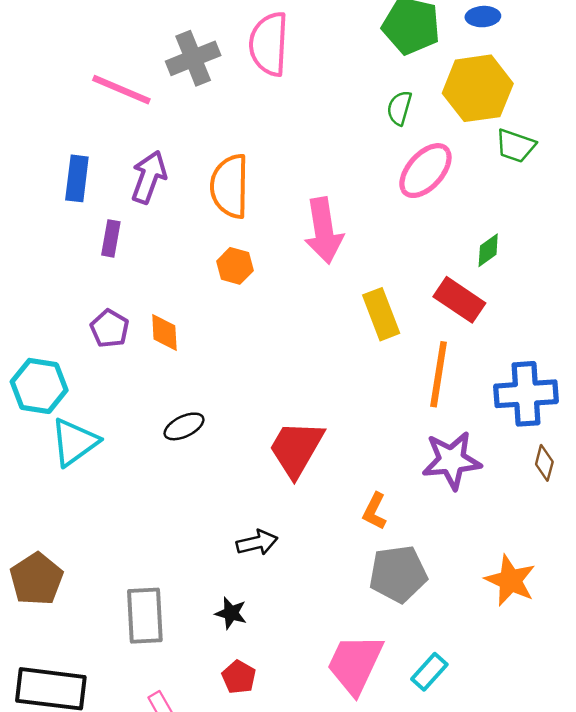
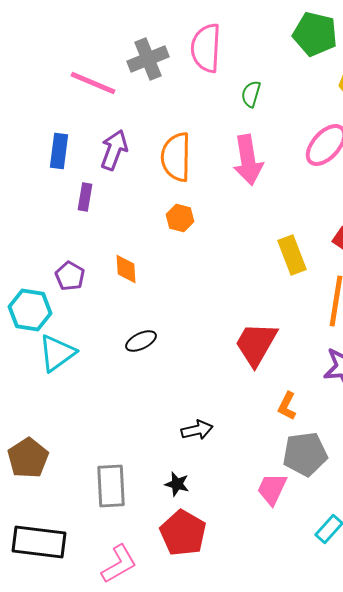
green semicircle: (399, 108) -> (251, 94), moved
pink arrow: (324, 231) -> (248, 160), moved
purple pentagon: (110, 329) -> (70, 276), moved
red trapezoid: (296, 449) -> (256, 344), moved
pink trapezoid: (355, 664) -> (272, 489), moved, size x0.7
red pentagon: (239, 677) -> (183, 533), size x1.8

